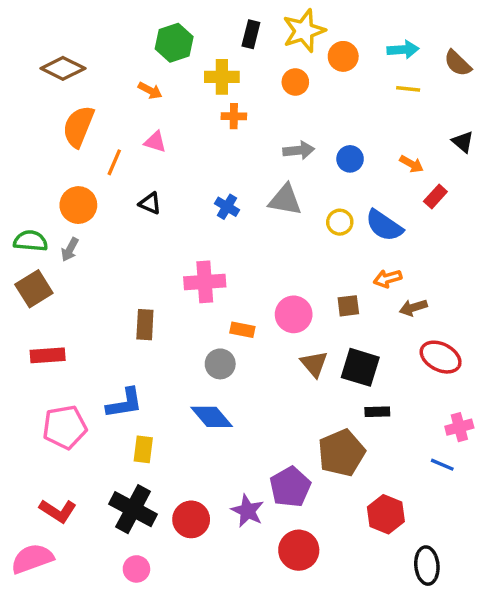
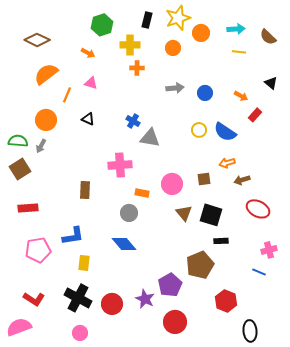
orange semicircle: (78, 126) -> (46, 74), turned 30
gray triangle: (285, 200) -> (150, 138), moved

